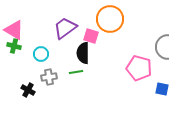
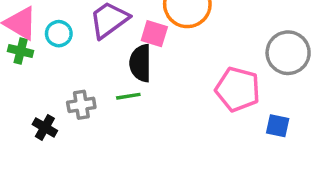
cyan circle: (41, 54) -> (59, 34), moved

